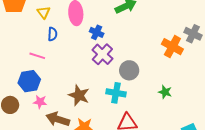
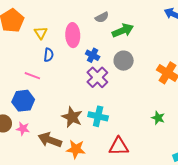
gray circle: (129, 70) -> (124, 61), moved
cyan cross: (116, 93) -> (98, 116), moved
pink star: (40, 102) -> (23, 129), moved

